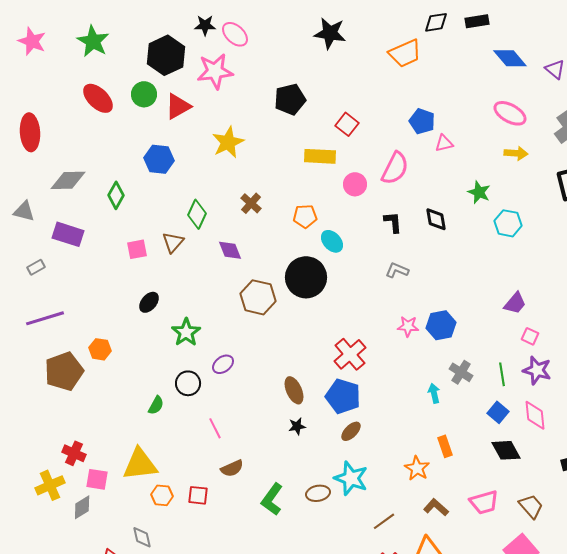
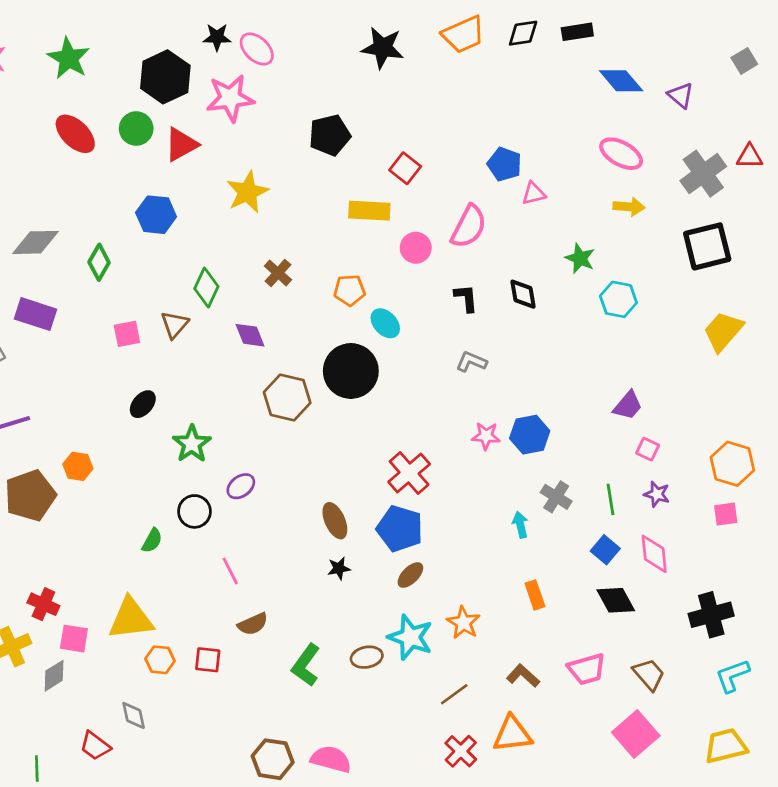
orange trapezoid: (405, 53) -> (463, 34), moved
purple star: (537, 370) -> (657, 494), size x0.7
orange star: (417, 468) -> (463, 623), moved

